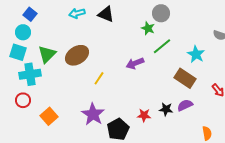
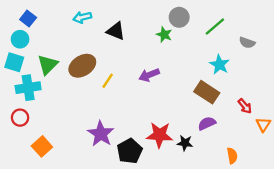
black triangle: (106, 14) -> (116, 31), moved
green line: (162, 46) -> (215, 27), moved
yellow line: (99, 78) -> (108, 81), moved
black star: (166, 109) -> (185, 143), moved
red star: (144, 115) -> (160, 135), size x1.6
orange square: (49, 116) -> (42, 146), moved

